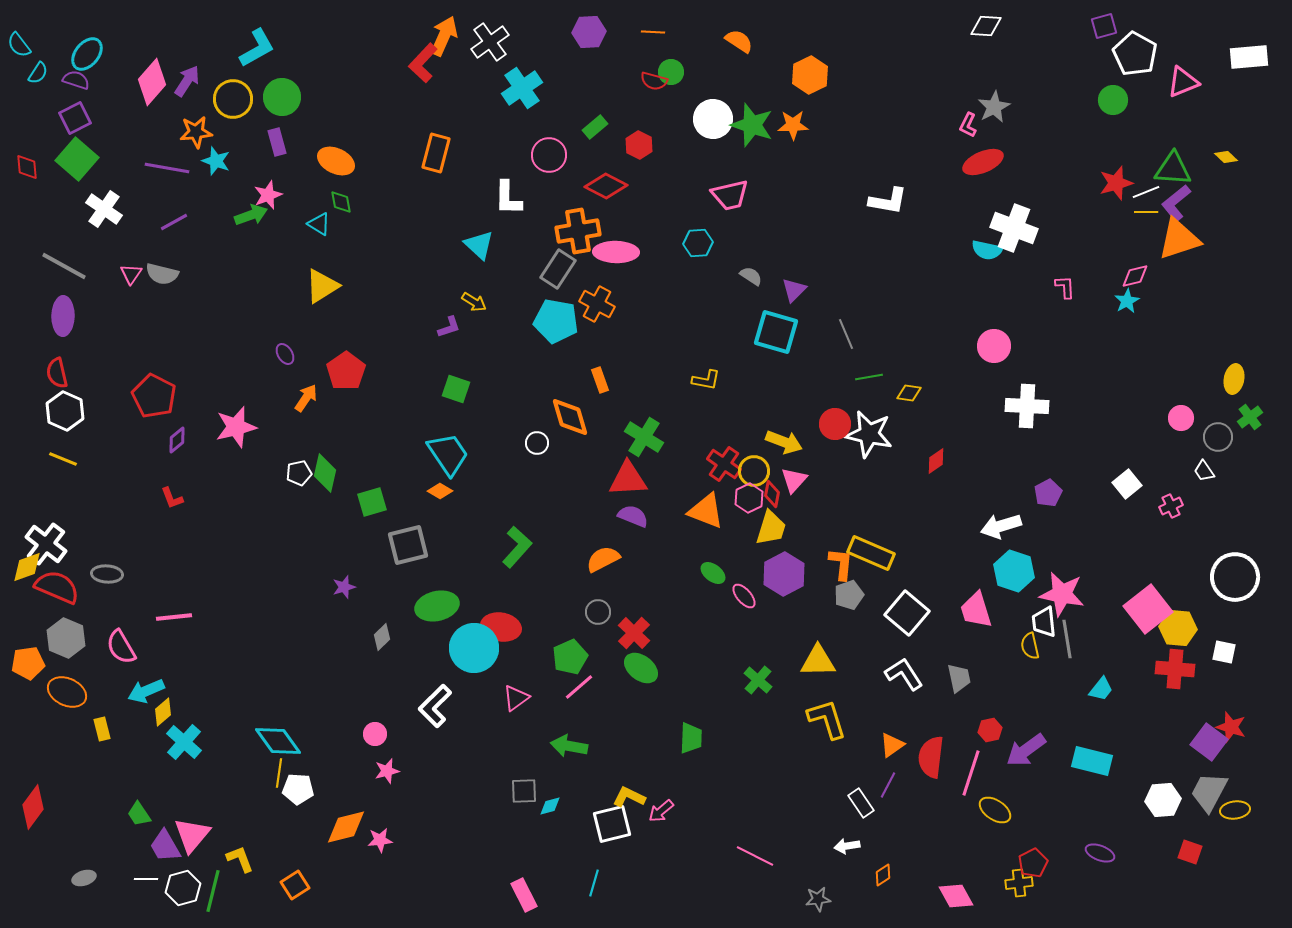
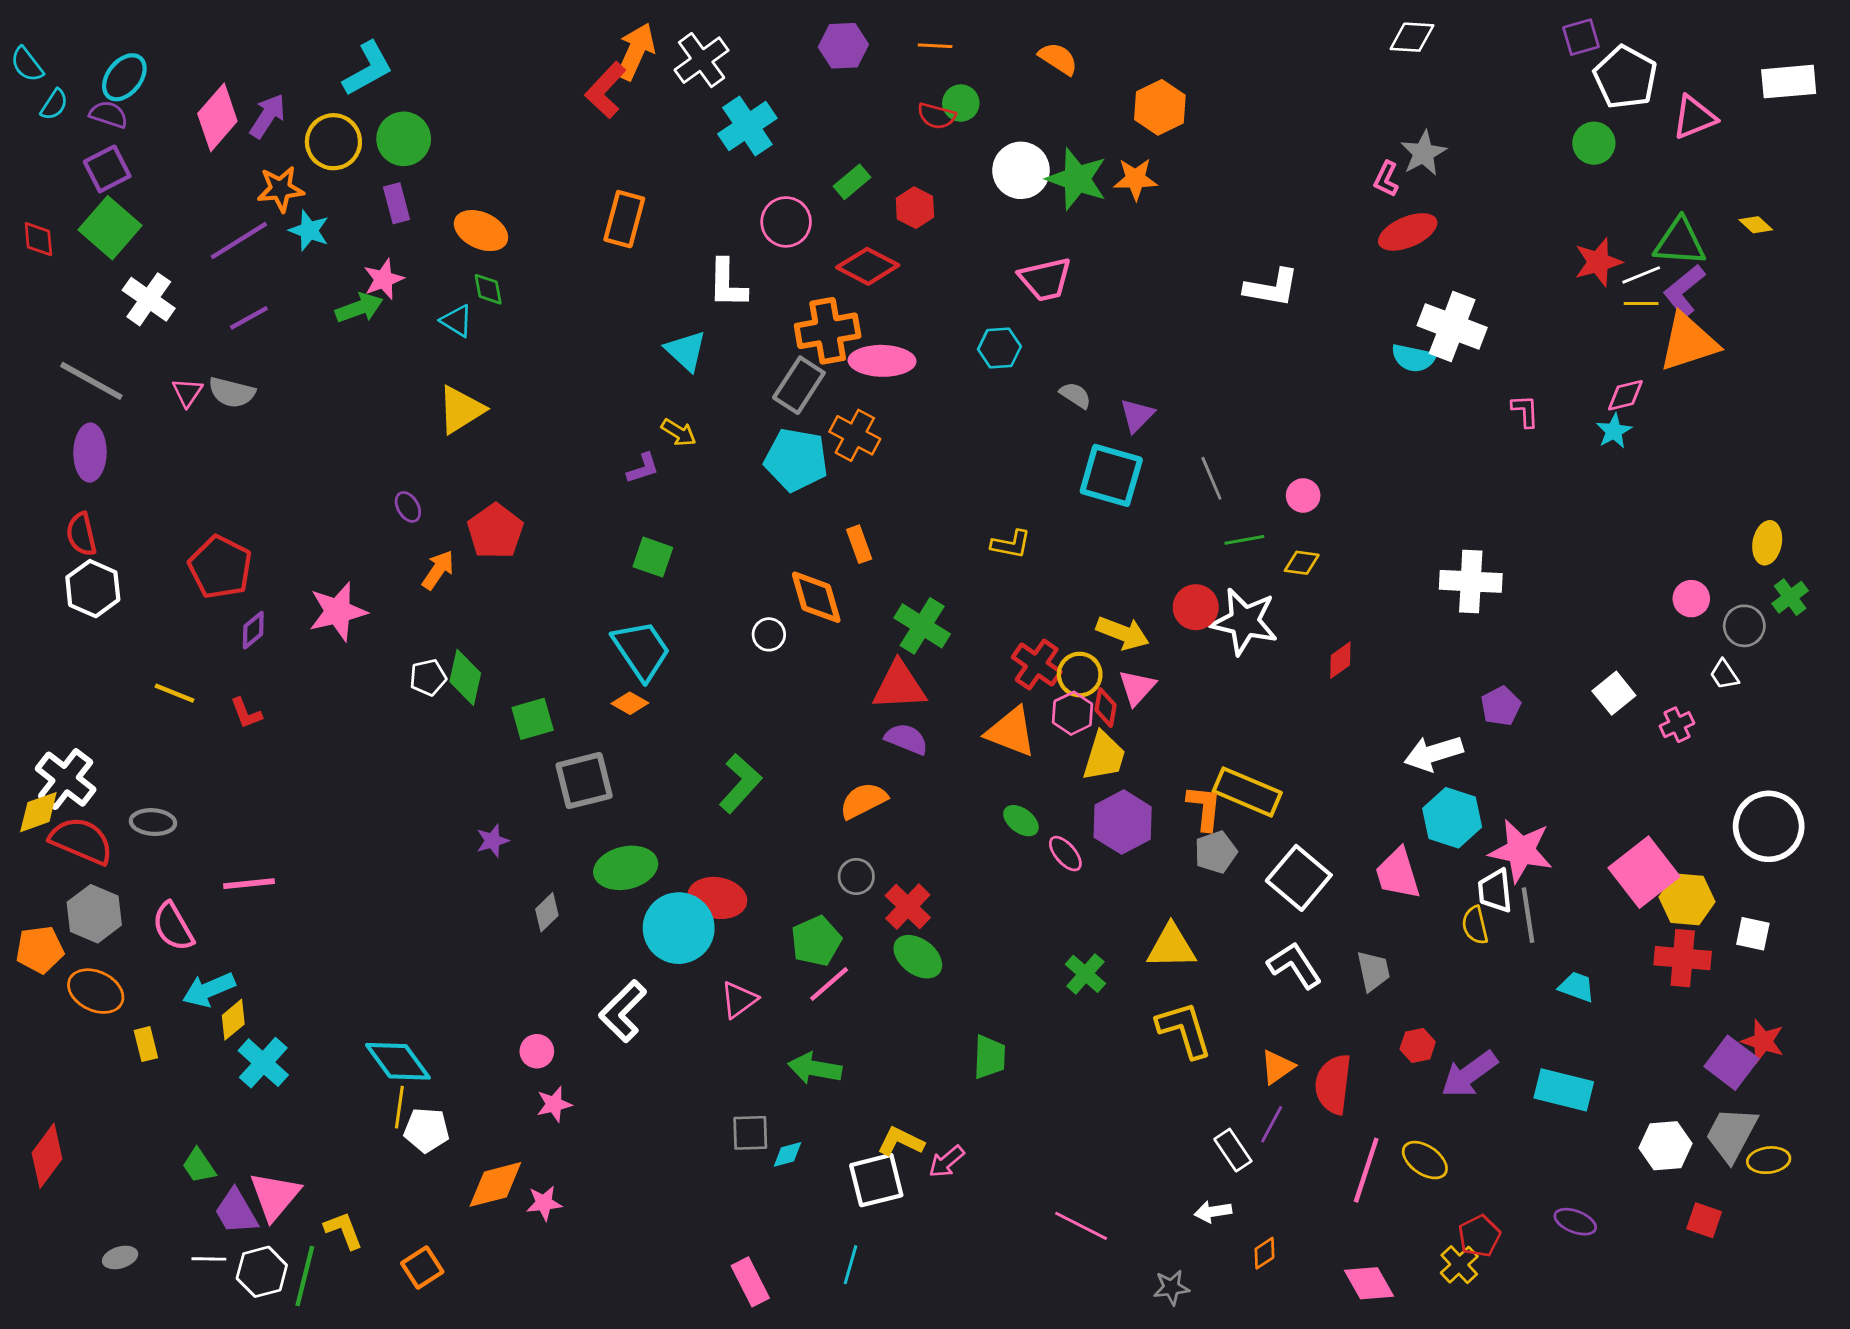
purple line: (167, 168) -> (239, 241), turned -42
pink circle: (994, 346) -> (1303, 495), moved, size x0.7
yellow line: (63, 459) -> (174, 693), moved
cyan trapezoid: (1101, 689) -> (1577, 987), turned -108
pink line: (971, 773) -> (1366, 1170), moved
yellow cross: (1019, 883) -> (1459, 1265), turned -36

